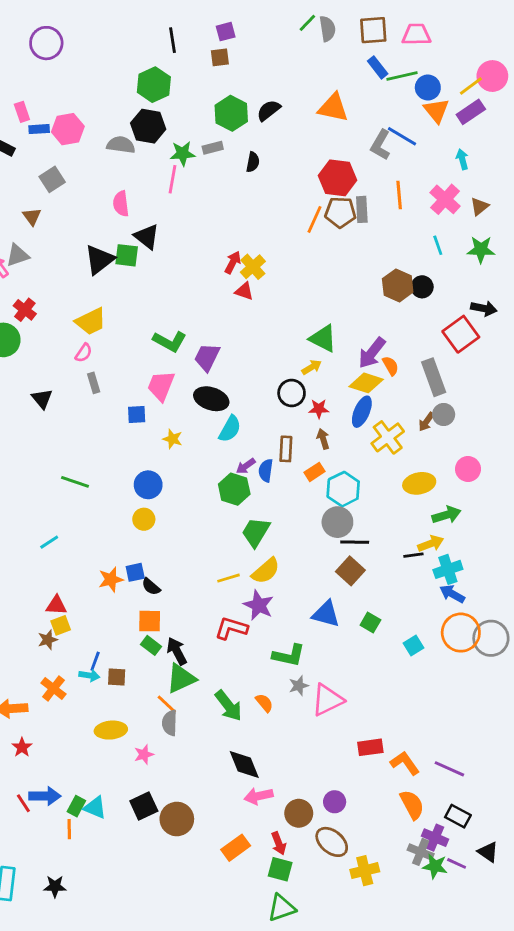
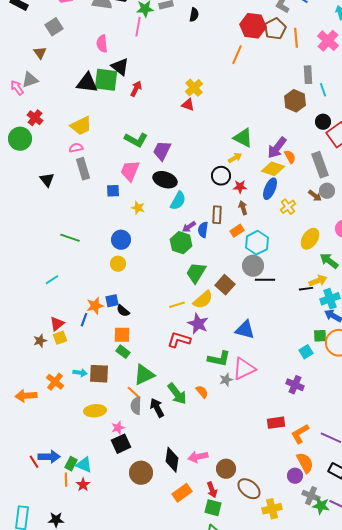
gray rectangle: (362, 209) -> (308, 75), moved
brown pentagon: (340, 212) -> (275, 29), moved, turned -30
cyan line: (438, 245) -> (323, 90), moved
green square: (127, 255) -> (106, 80), size x1.4
black triangle: (99, 260) -> (87, 83), turned 45
red arrow: (233, 262) -> (136, 89), moved
black circle: (422, 287) -> (323, 122), moved
pink semicircle: (84, 353) -> (76, 148), turned -136
gray rectangle: (94, 383) -> (83, 169), size x1.5
brown arrow: (426, 422) -> (315, 196), turned -88
yellow cross: (388, 437) -> (288, 207), size x0.7
yellow ellipse: (419, 483) -> (310, 239), turned -45
green arrow: (446, 515) -> (329, 261), turned -126
brown square: (350, 571) -> (225, 285), moved
red triangle: (56, 605) -> (57, 324), turned -42
green square: (370, 622) -> (320, 336), moved, turned -32
brown star: (48, 640) -> (40, 341), moved
black arrow: (177, 651) -> (157, 408), moved
blue line: (95, 661) -> (84, 320), moved
brown square: (117, 677) -> (99, 374), size x1.5
pink triangle: (327, 700) -> (244, 369), moved
red star: (22, 747) -> (83, 485), moved
orange L-shape: (405, 763) -> (300, 434), turned -85
black diamond: (244, 764) -> (172, 460), moved, turned 30
purple circle: (335, 802) -> (295, 476), moved
black square: (144, 806) -> (121, 444), moved
purple cross: (435, 838) -> (295, 385), moved

